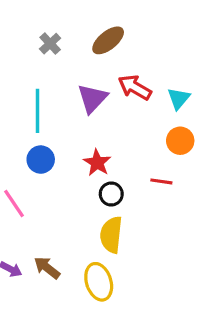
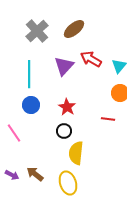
gray cross: (50, 44) -> (37, 31), size x1.6
black circle: (111, 194) -> (64, 131), moved

